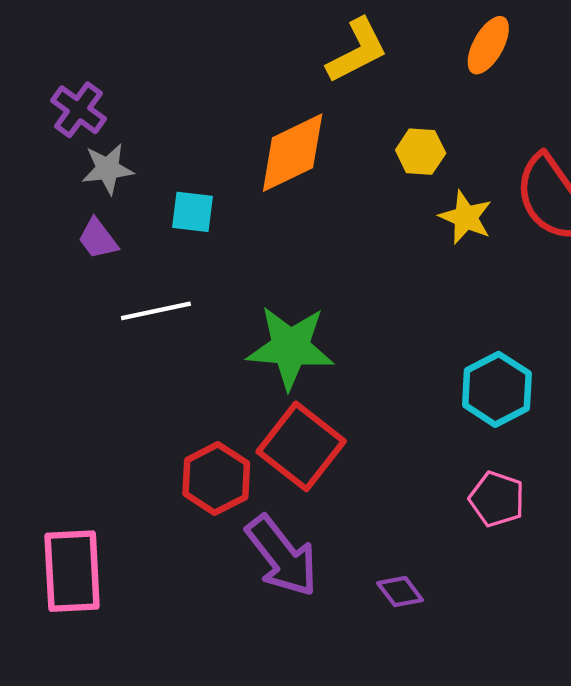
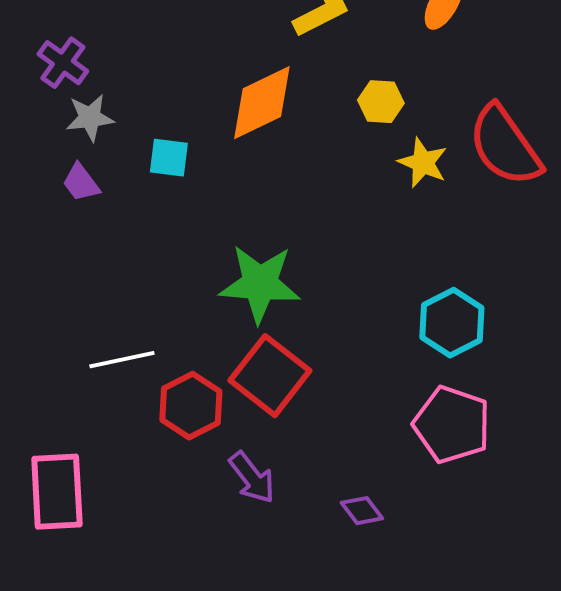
white line: (156, 311) -> (122, 360), moved
pink pentagon: (497, 499) -> (452, 425), size x1.5
purple arrow: (282, 556) -> (252, 478), size x0.7

